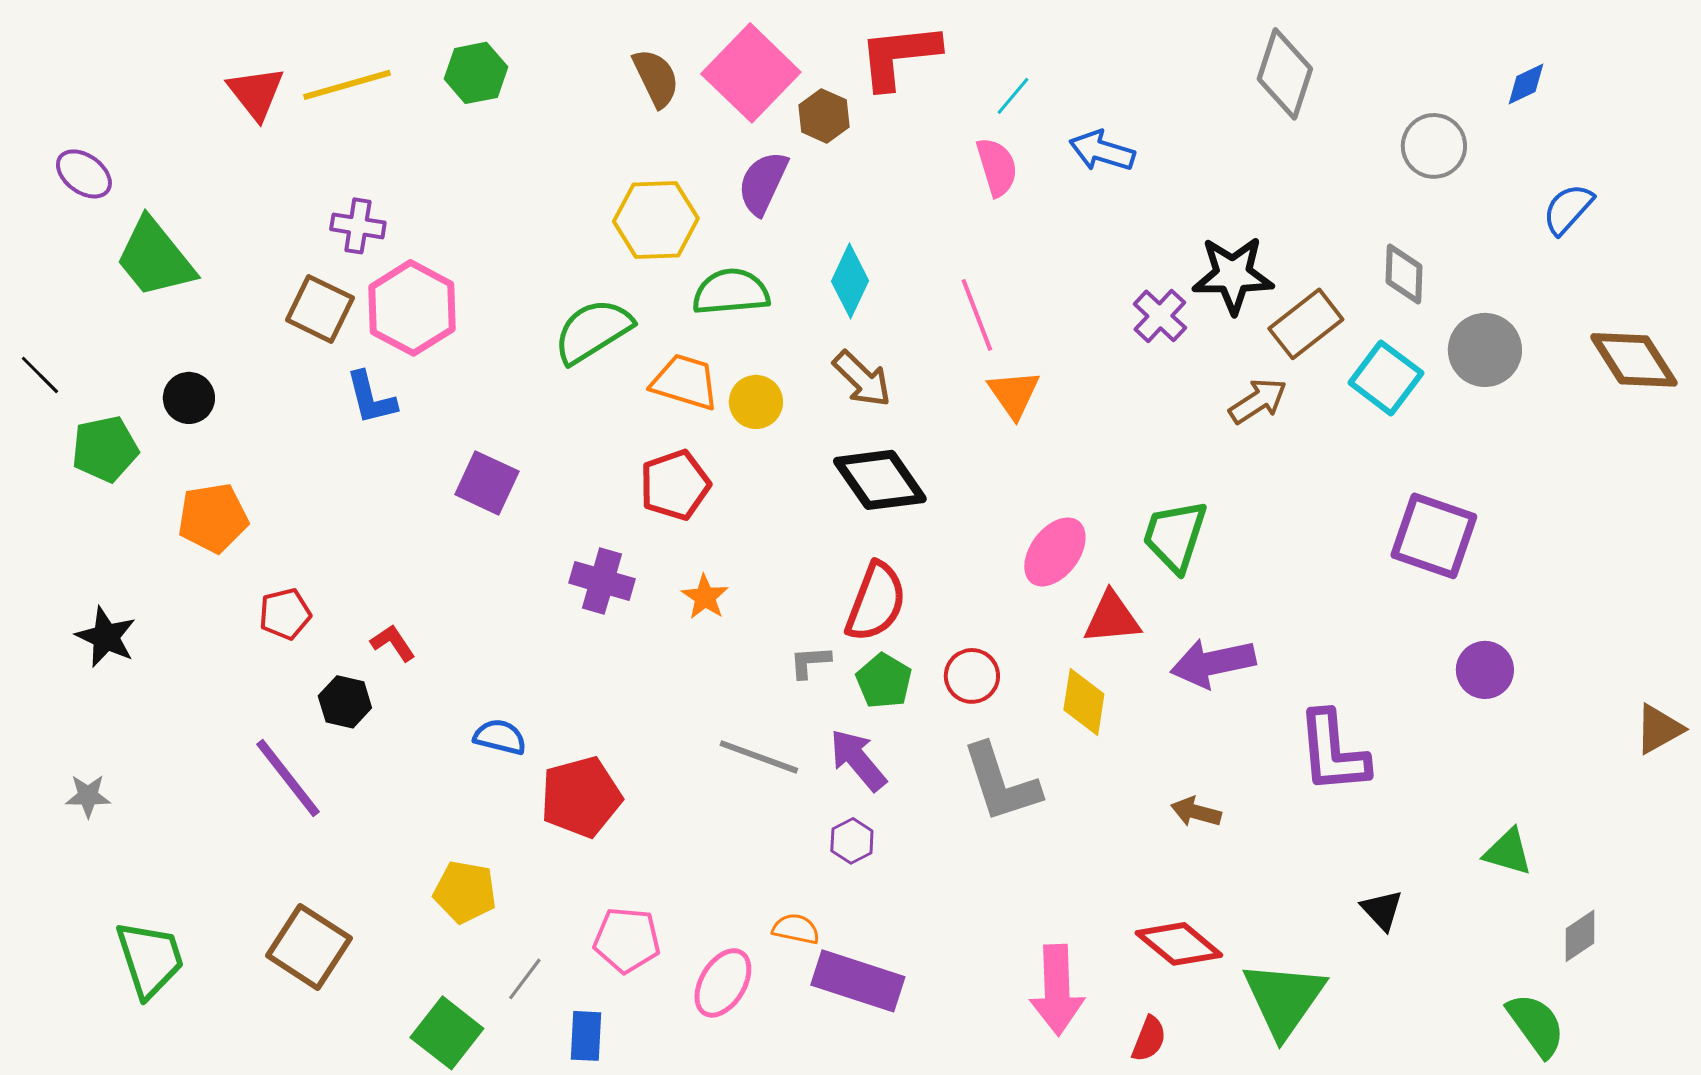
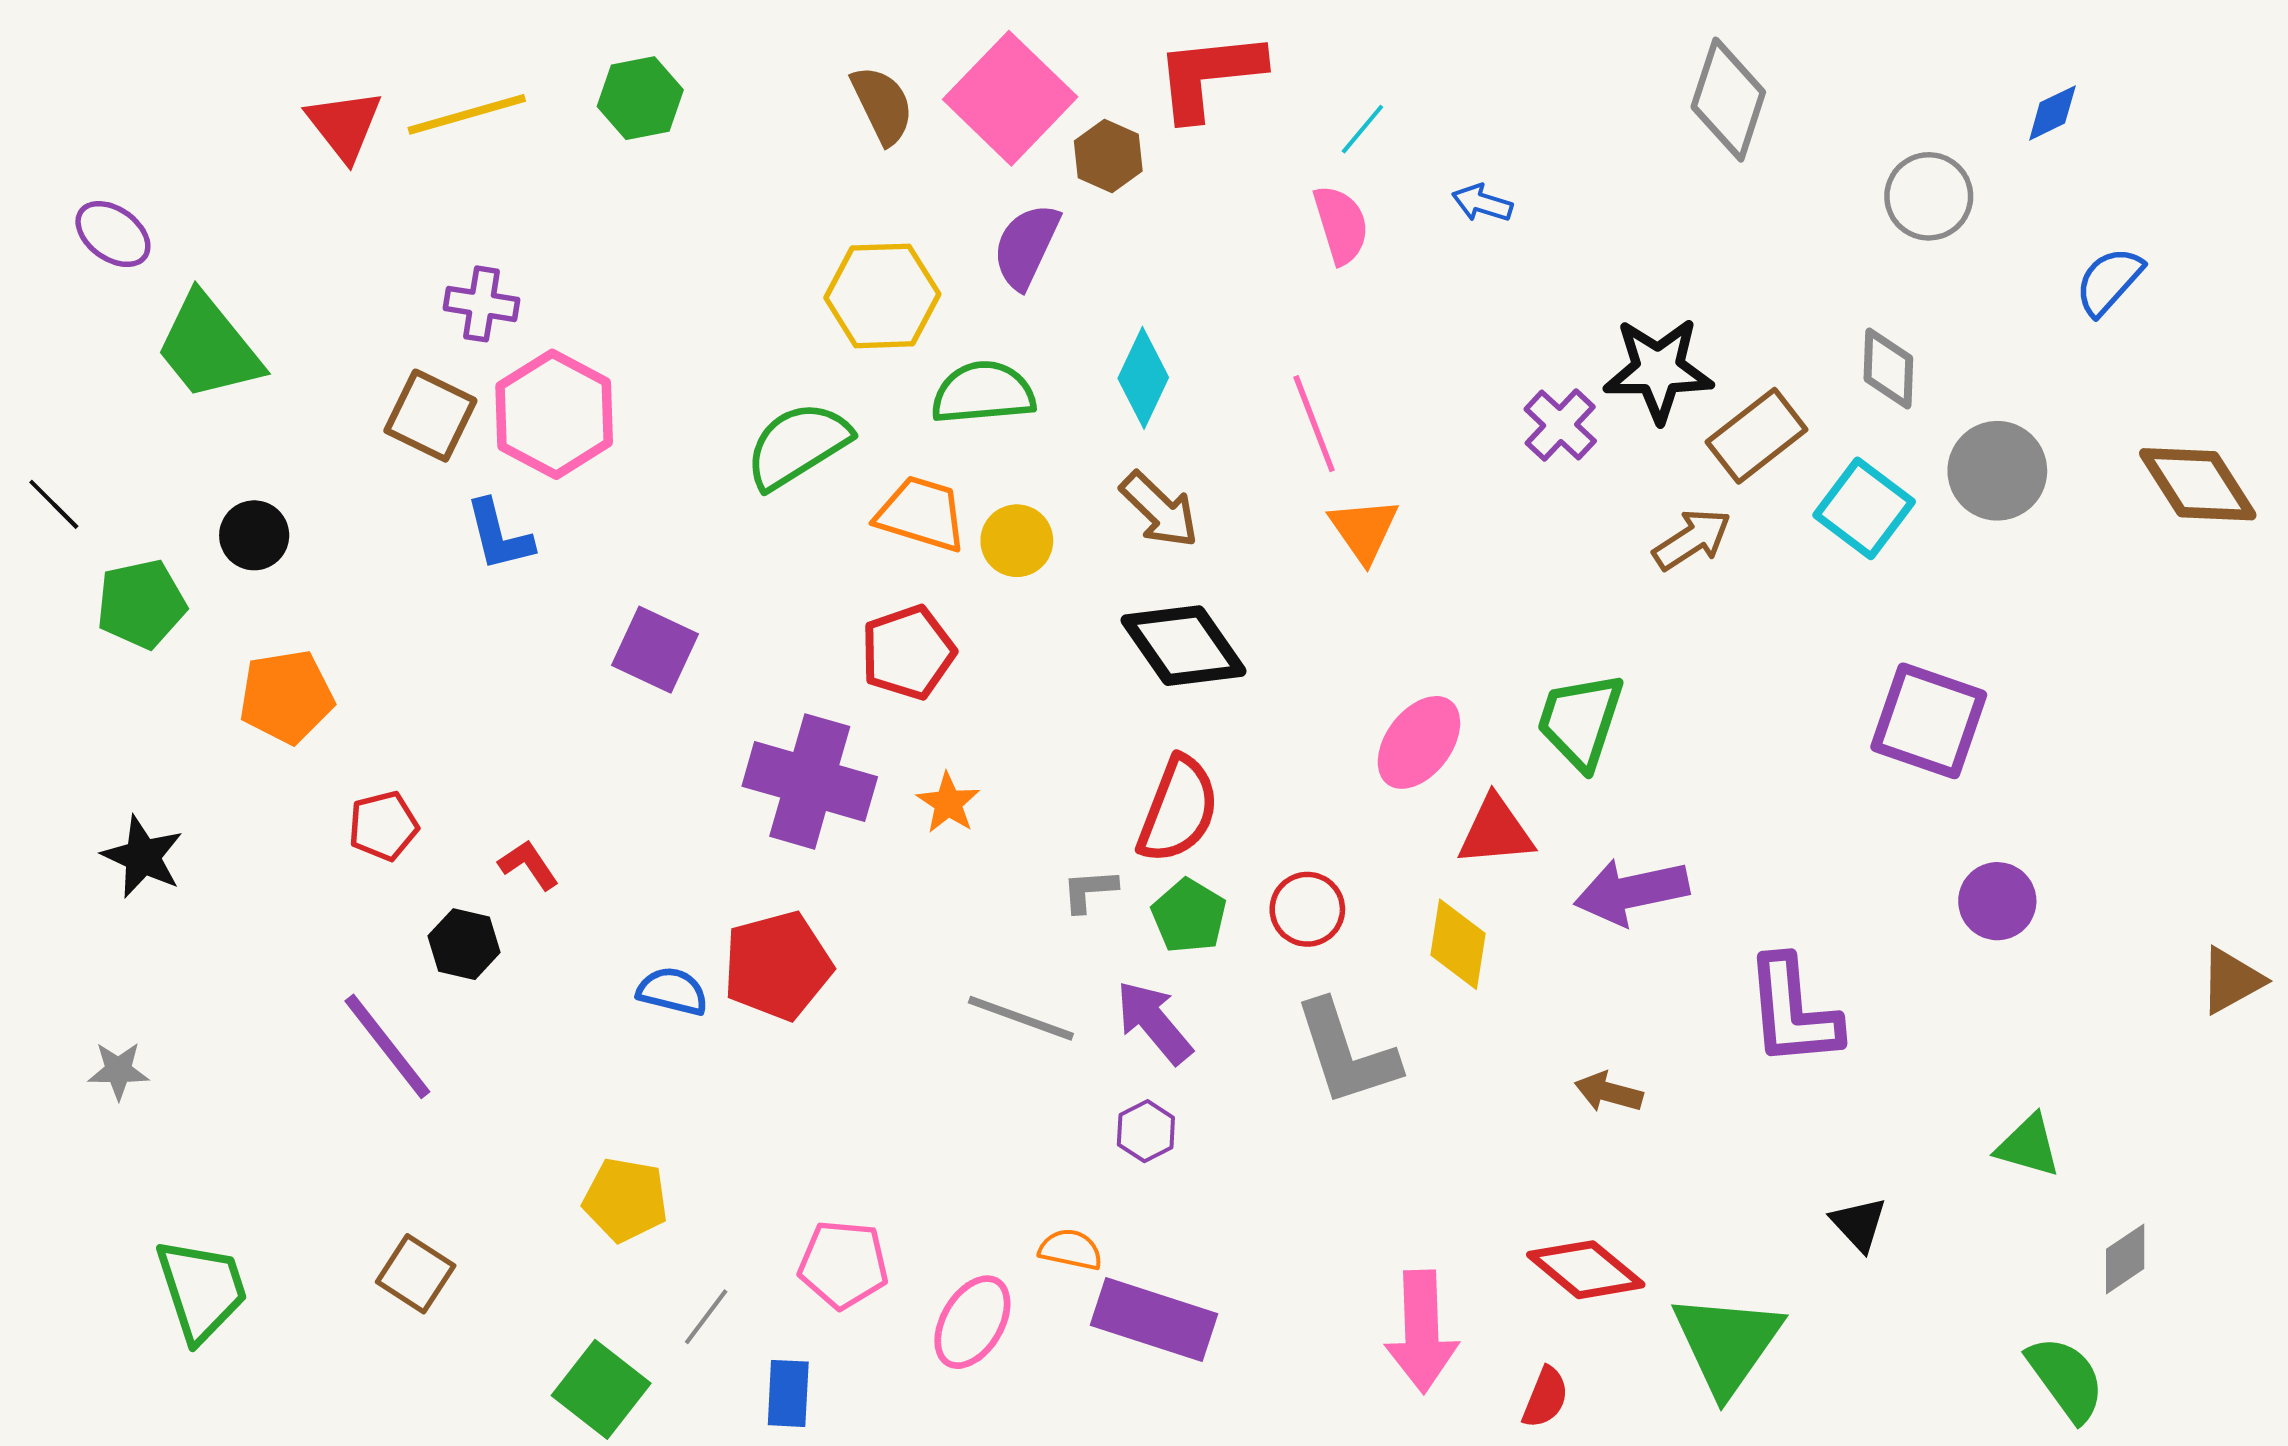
blue arrow: (1102, 151) -> (1482, 203), size x0.7
purple cross: (602, 581) -> (810, 781), size x1.5
red pentagon: (581, 797) -> (777, 966), moved
brown square: (309, 947) -> (416, 1274), size x0.7

